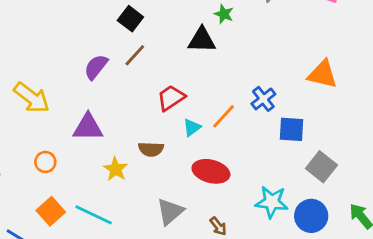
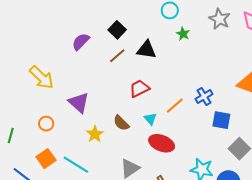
black triangle: (202, 40) -> (147, 50), moved
purple semicircle: (96, 67) -> (81, 42), moved
purple triangle: (88, 127) -> (79, 103), turned 35
cyan triangle: (192, 127) -> (150, 119), moved, turned -40
brown semicircle: (151, 149) -> (121, 123), turned 36

